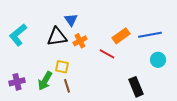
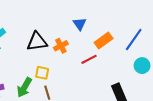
blue triangle: (71, 20) -> (80, 24), moved
blue line: (150, 35) -> (134, 40), turned -45
red line: (107, 54) -> (89, 59), turned -56

